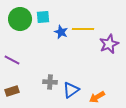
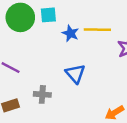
gray cross: (50, 82) -> (42, 94), moved
blue triangle: (71, 90) -> (75, 74), moved, turned -36

